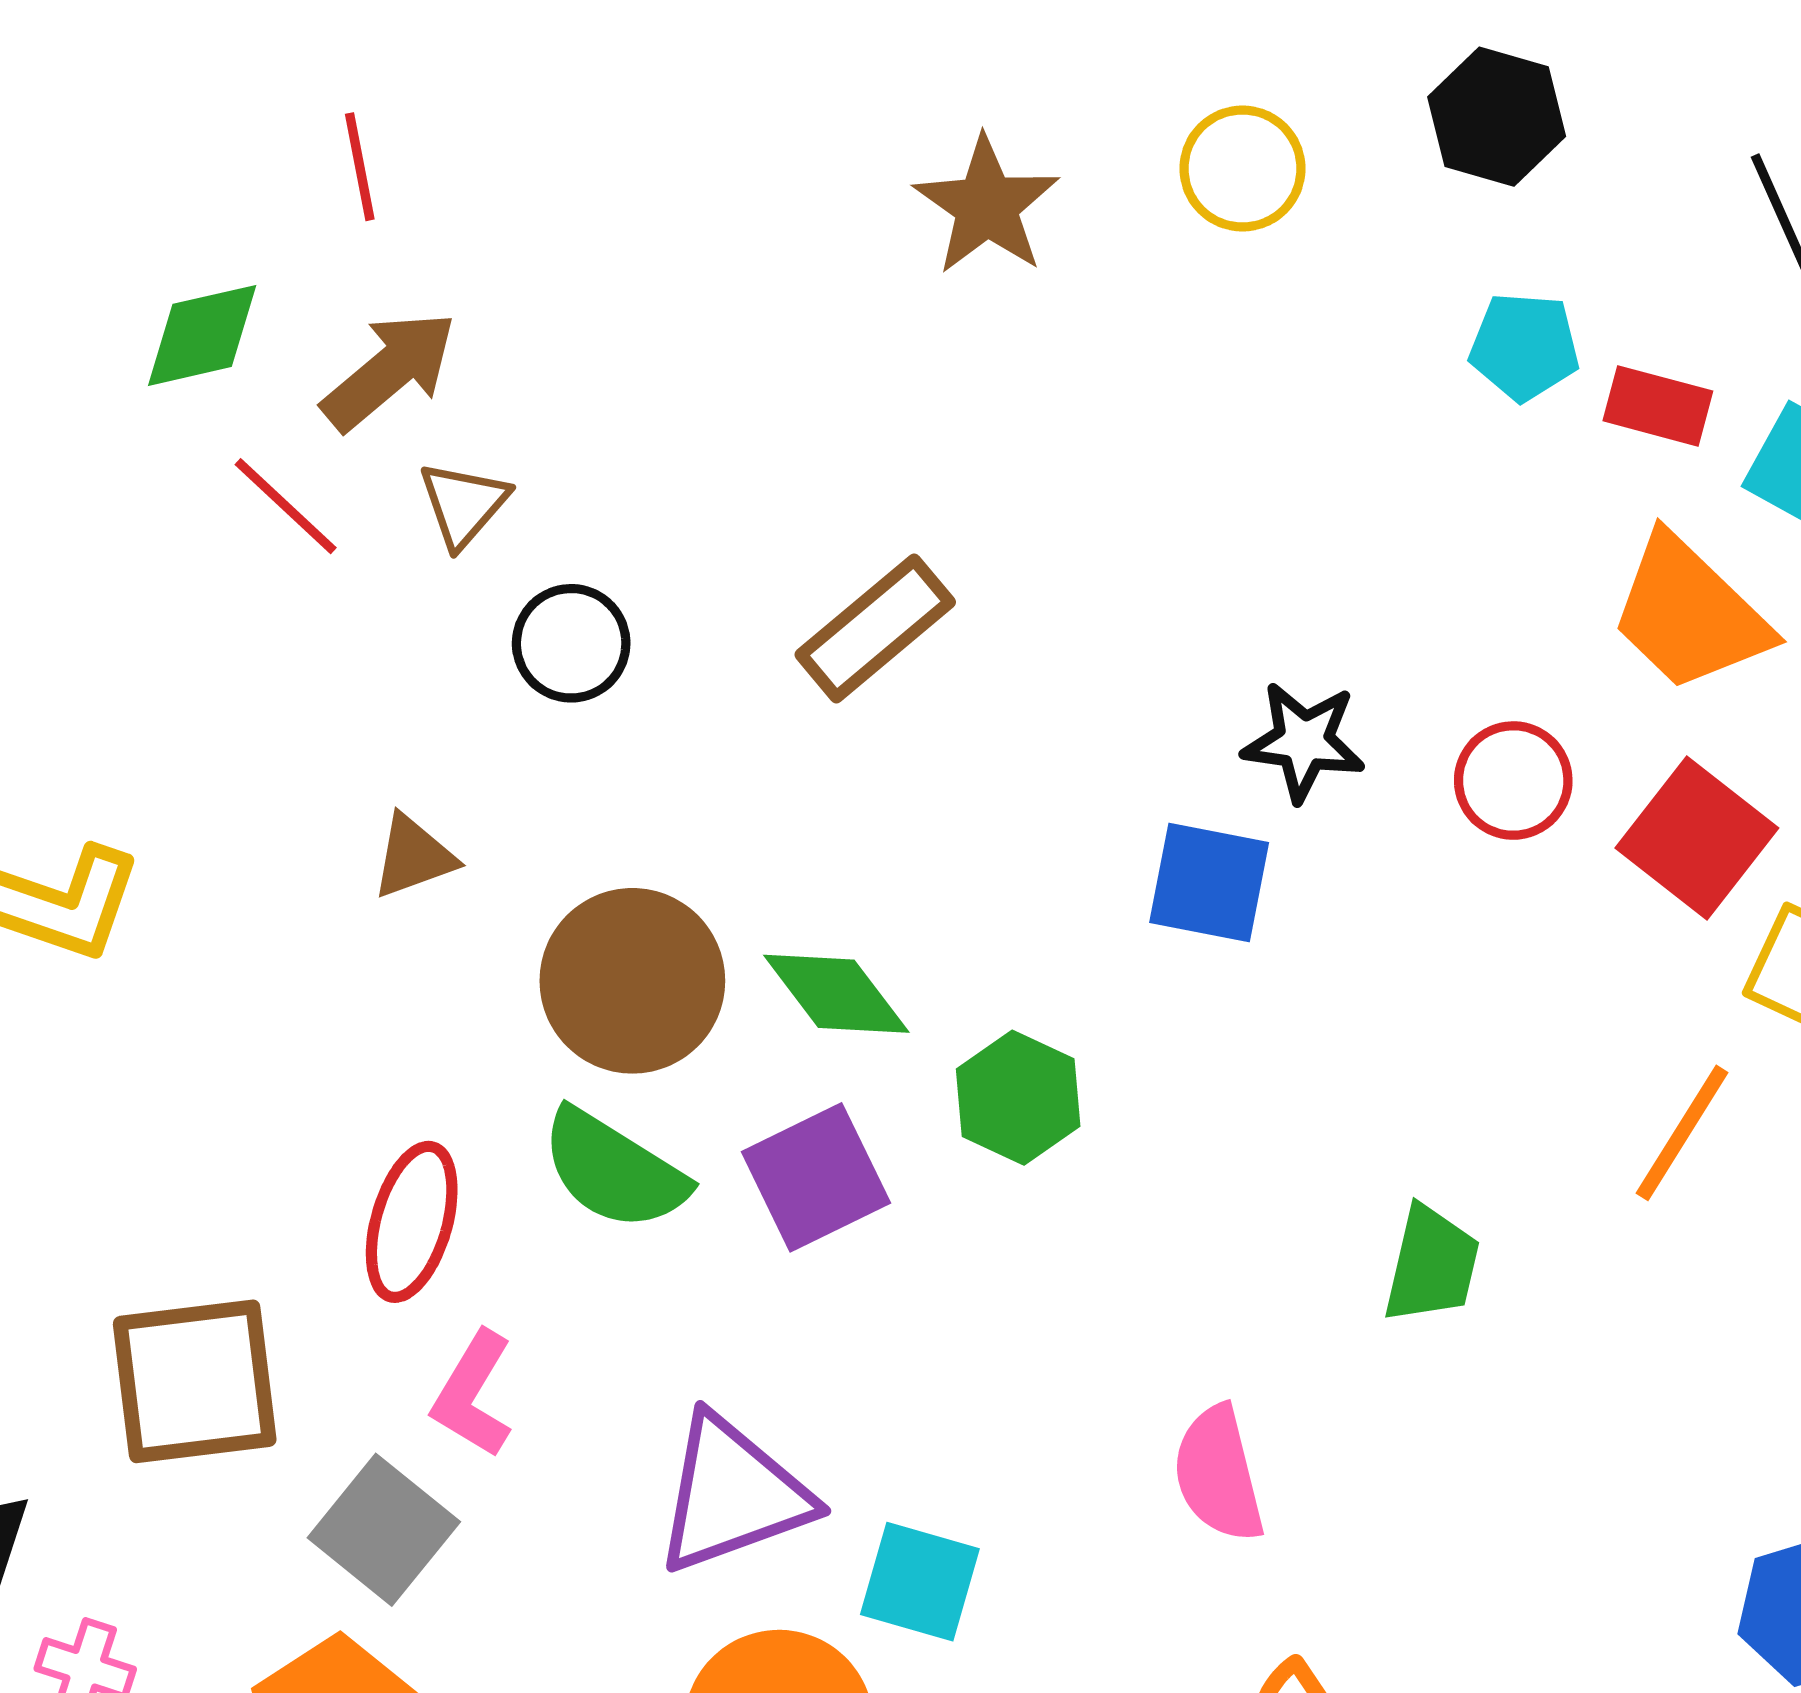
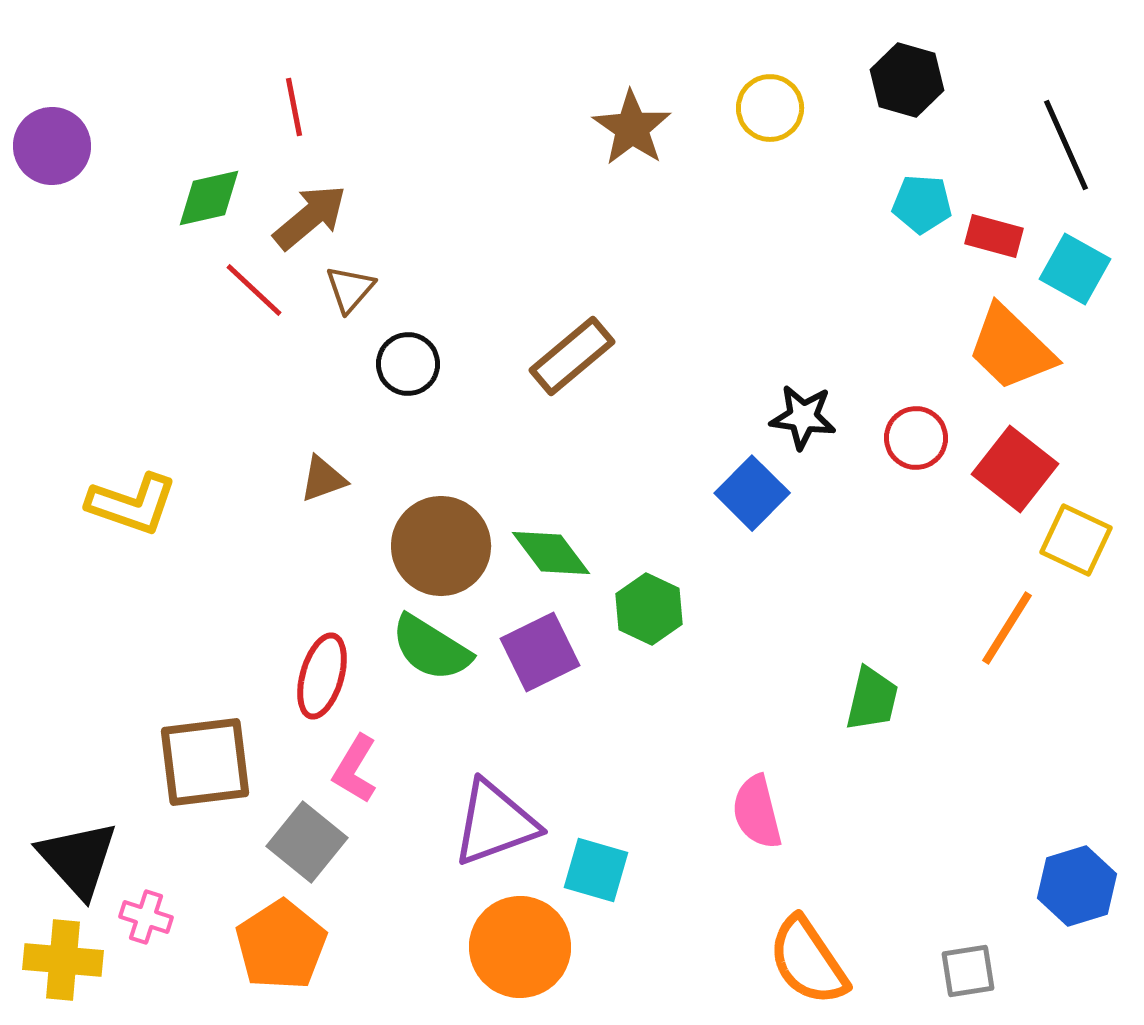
blue square: (1209, 883) -> (752, 493), turned 34

